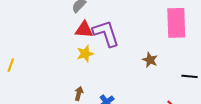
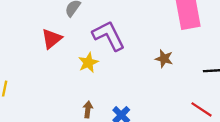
red triangle: (84, 30) -> (52, 39), moved, turned -36

